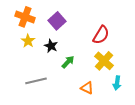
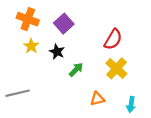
gray line: (36, 81) -> (18, 93), moved
cyan arrow: (117, 83) -> (131, 104), moved
orange triangle: (87, 88) -> (97, 99), turned -40

